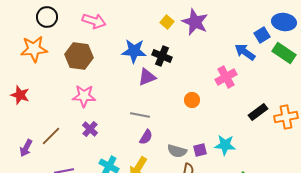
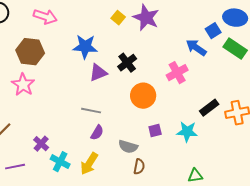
black cross: (162, 56) -> (127, 63), moved, turned 30
pink star: (84, 96) -> (23, 85), moved, turned 30
orange circle: (192, 100) -> (143, 96), size x1.6
purple cross: (90, 129) -> (41, 144), moved
cyan star: (225, 145) -> (187, 132), moved
purple square: (200, 150) -> (155, 131), moved

